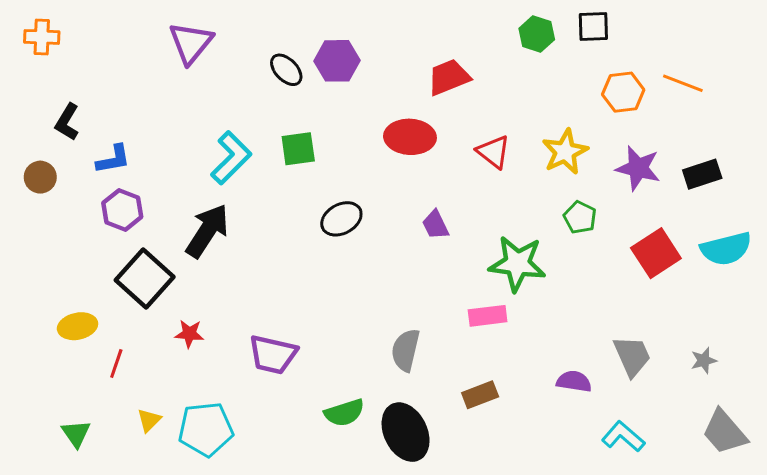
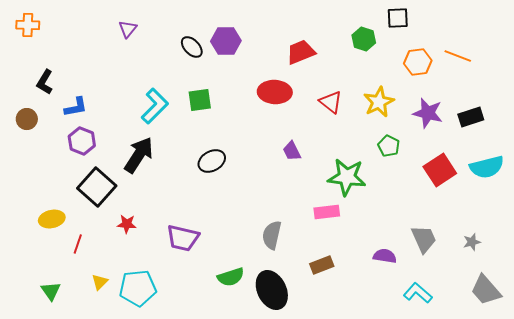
green hexagon: (537, 34) -> (364, 39), moved
purple triangle: (191, 43) -> (128, 29), size x0.6
black ellipse: (341, 219) -> (212, 161), moved

